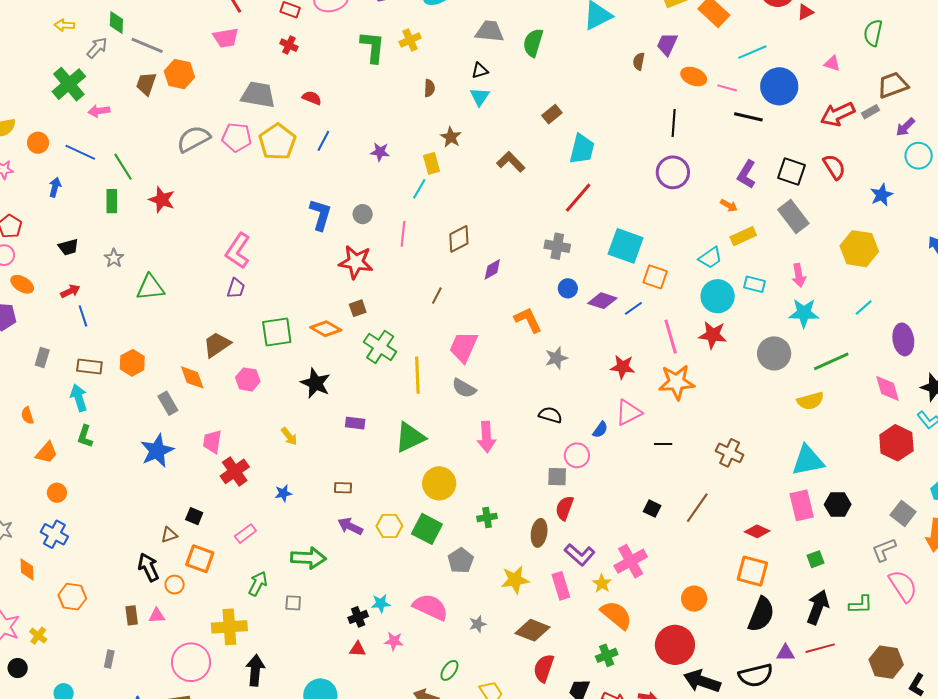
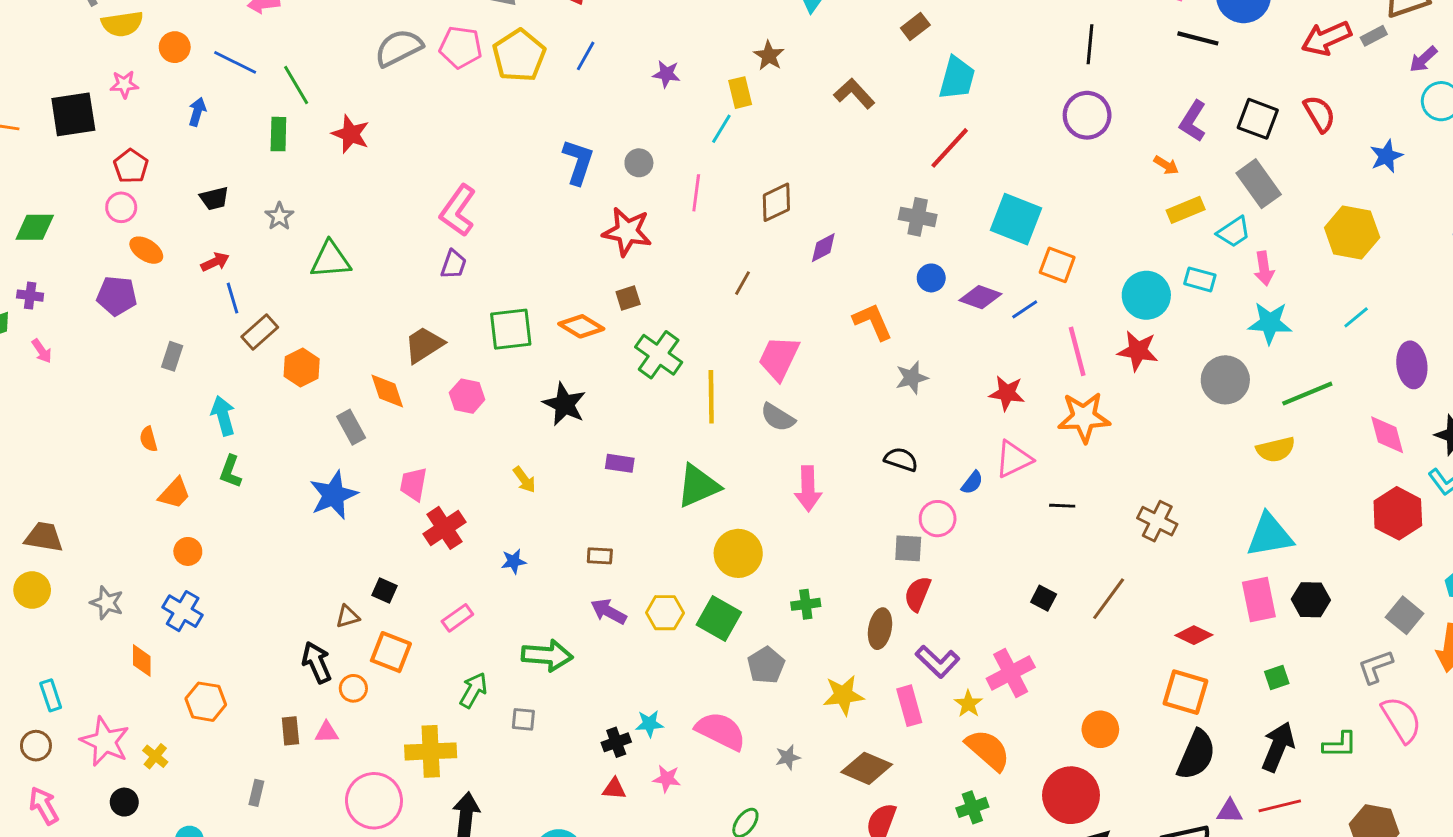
cyan trapezoid: (710, 258) -> (1234, 232), moved
brown rectangle: (89, 366) -> (260, 332), moved, turned -50

